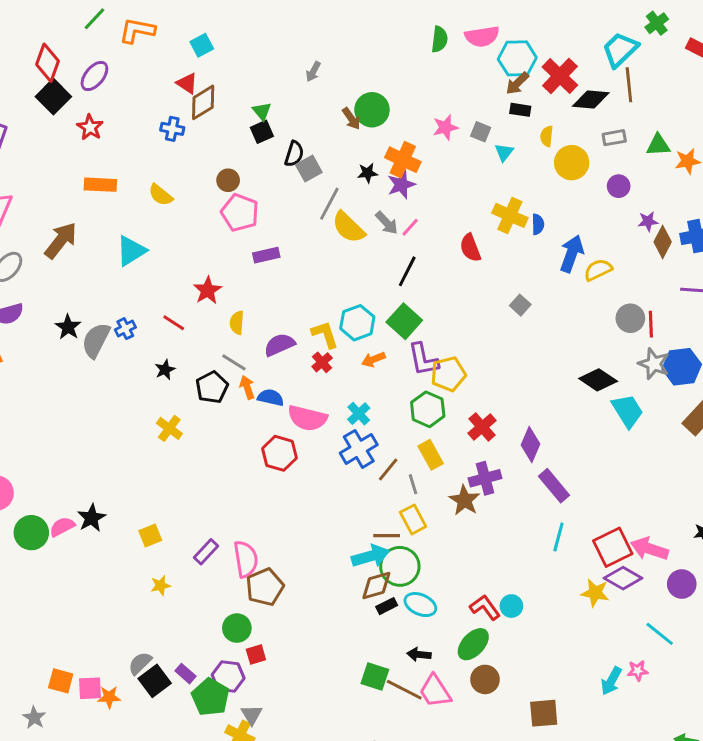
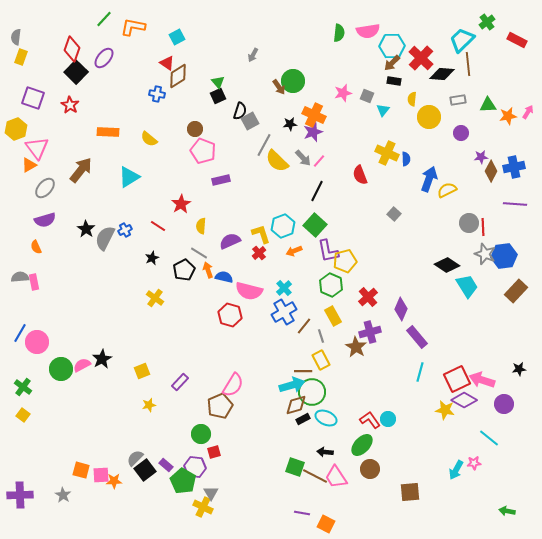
red star: (90, 127) -> (70, 105), moved
pink semicircle: (246, 559) -> (233, 385), moved, turned 40

